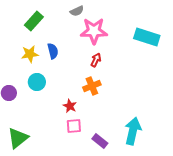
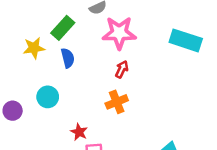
green rectangle: (34, 21) -> (63, 28), moved
yellow star: (30, 54) -> (34, 48), moved
red star: (70, 106) -> (79, 132), moved

